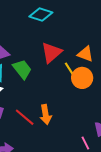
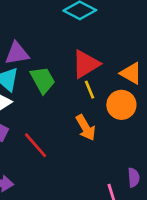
yellow line: (69, 69) -> (90, 90), moved
orange arrow: (46, 114) -> (86, 128), moved, turned -30

